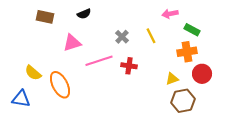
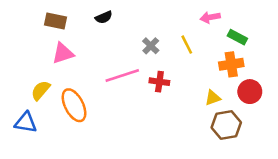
pink triangle: (72, 43) -> (63, 53), moved
yellow semicircle: (33, 73) -> (41, 90), turned 90

